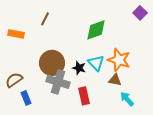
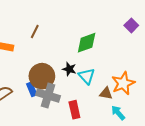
orange star: (119, 60) -> (123, 83), moved, turned 30
black star: (79, 68) -> (69, 69), moved
blue rectangle: (26, 98) -> (32, 89), moved

